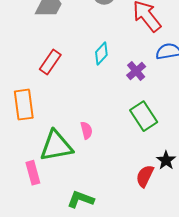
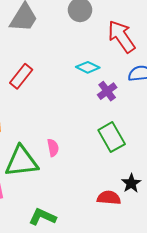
cyan diamond: (101, 54) -> (88, 67), moved, turned 70
red semicircle: (145, 176) -> (109, 198), turned 65

